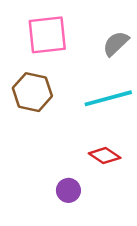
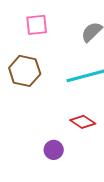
pink square: (47, 35) -> (37, 25), size x0.7

